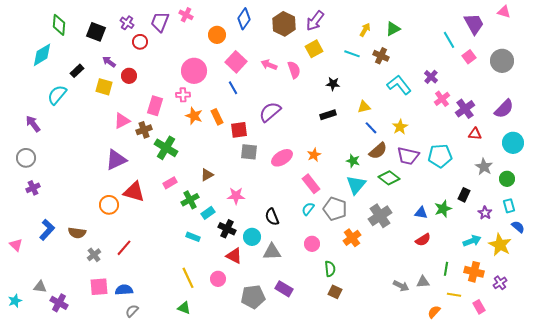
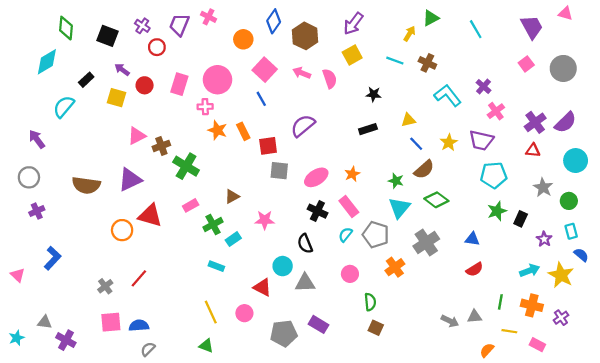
brown hexagon: (284, 24) -> (305, 36), moved
green triangle: (393, 29) -> (431, 18), moved
cyan line: (449, 40) -> (476, 29), moved
pink rectangle: (155, 106) -> (179, 84), moved
purple cross: (465, 109) -> (535, 122), moved
purple trapezoid: (408, 156) -> (481, 140), moved
green star: (443, 209) -> (497, 211), moved
black cross: (227, 229) -> (317, 211), moved
brown semicircle: (77, 233) -> (86, 185), moved, size x1.4
pink rectangle: (479, 307) -> (537, 345), turned -32

